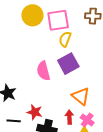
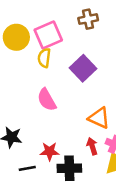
yellow semicircle: (65, 39) -> (44, 58), moved
purple square: (68, 64) -> (83, 68), moved

